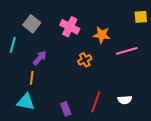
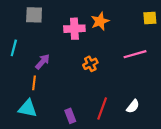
gray square: (32, 24) -> (34, 15), moved, turned -36
pink cross: (70, 27) -> (74, 29), turned -30
orange star: (102, 35) -> (100, 21), moved, turned -30
white semicircle: (125, 100) -> (133, 106), turned -48

